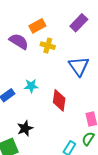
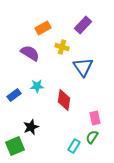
purple semicircle: (19, 41) -> (30, 53), moved
yellow cross: (48, 46) -> (62, 47), moved

